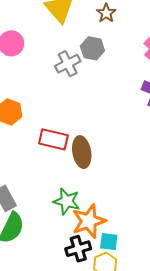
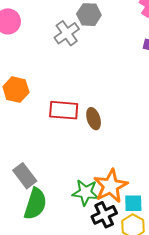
brown ellipse: (82, 152) -> (94, 119), size x0.7
green star: (67, 201) -> (85, 193), moved

